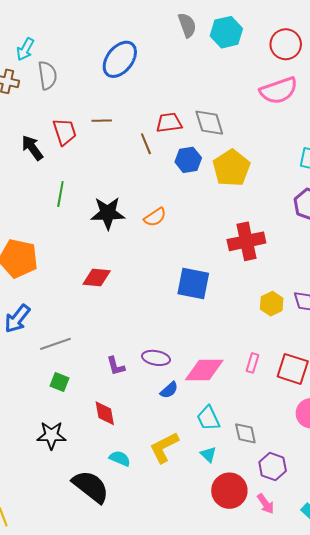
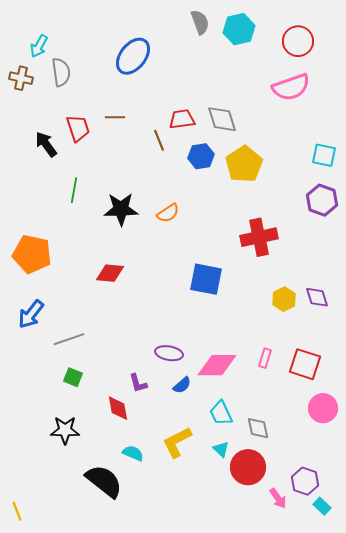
purple L-shape: (116, 366) -> (138, 383), moved
purple hexagon: (273, 467) -> (305, 481), moved
red circle: (229, 491) -> (248, 467), moved

